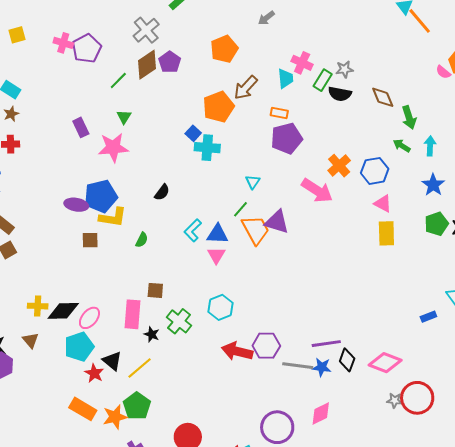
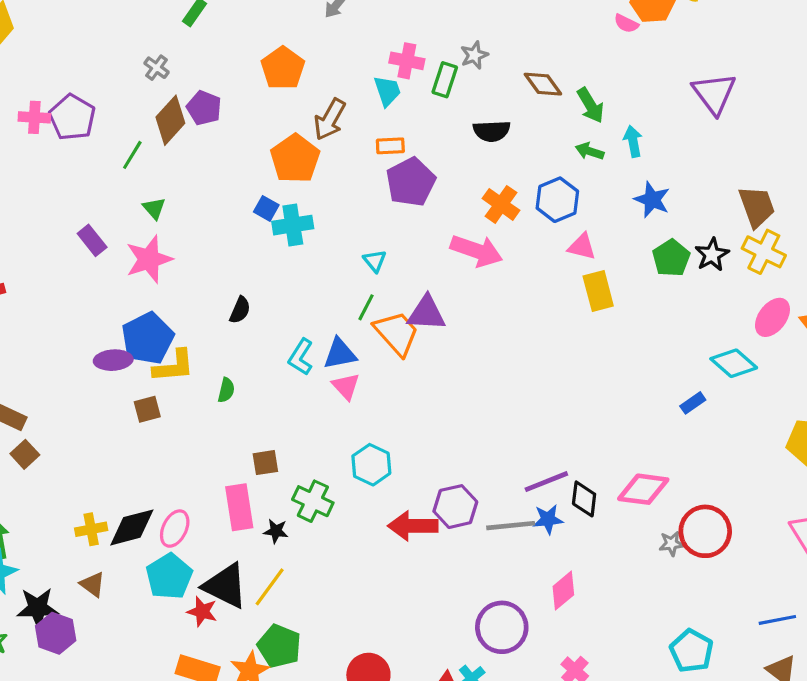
gray cross: (146, 30) -> (156, 68), size x0.6
black semicircle: (340, 94) -> (492, 131), moved
black triangle: (112, 361) -> (225, 586), size x1.5

